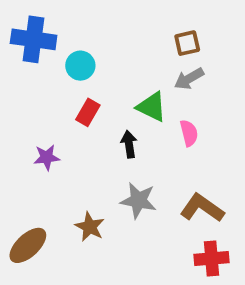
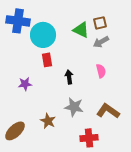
cyan circle: (80, 66) -> (43, 35), size x1.6
green triangle: (152, 107) -> (81, 30), moved
red rectangle: (88, 112) -> (47, 60), turned -40
red cross: (211, 259) -> (89, 138), moved

